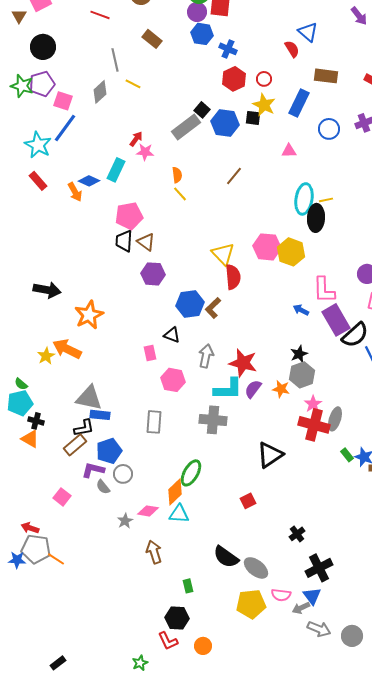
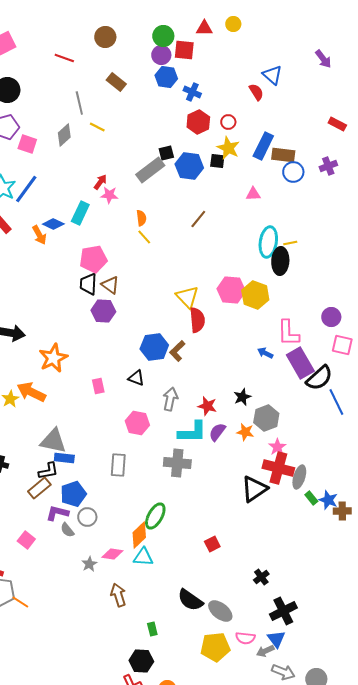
brown rectangle: (326, 76) -> (283, 155), moved
black square: (202, 110) -> (166, 153), turned 35
blue line: (65, 128) -> (26, 189), moved
purple hexagon: (153, 274) -> (103, 311), moved
pink rectangle: (150, 353) -> (98, 386), moved
black star: (299, 354) -> (242, 397), moved
red star: (243, 363) -> (207, 406), size x0.7
gray ellipse: (335, 419) -> (299, 477), moved
black triangle: (270, 455) -> (254, 489), moved

